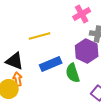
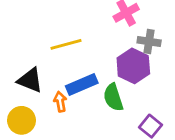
orange arrow: (18, 79) -> (60, 102), moved

